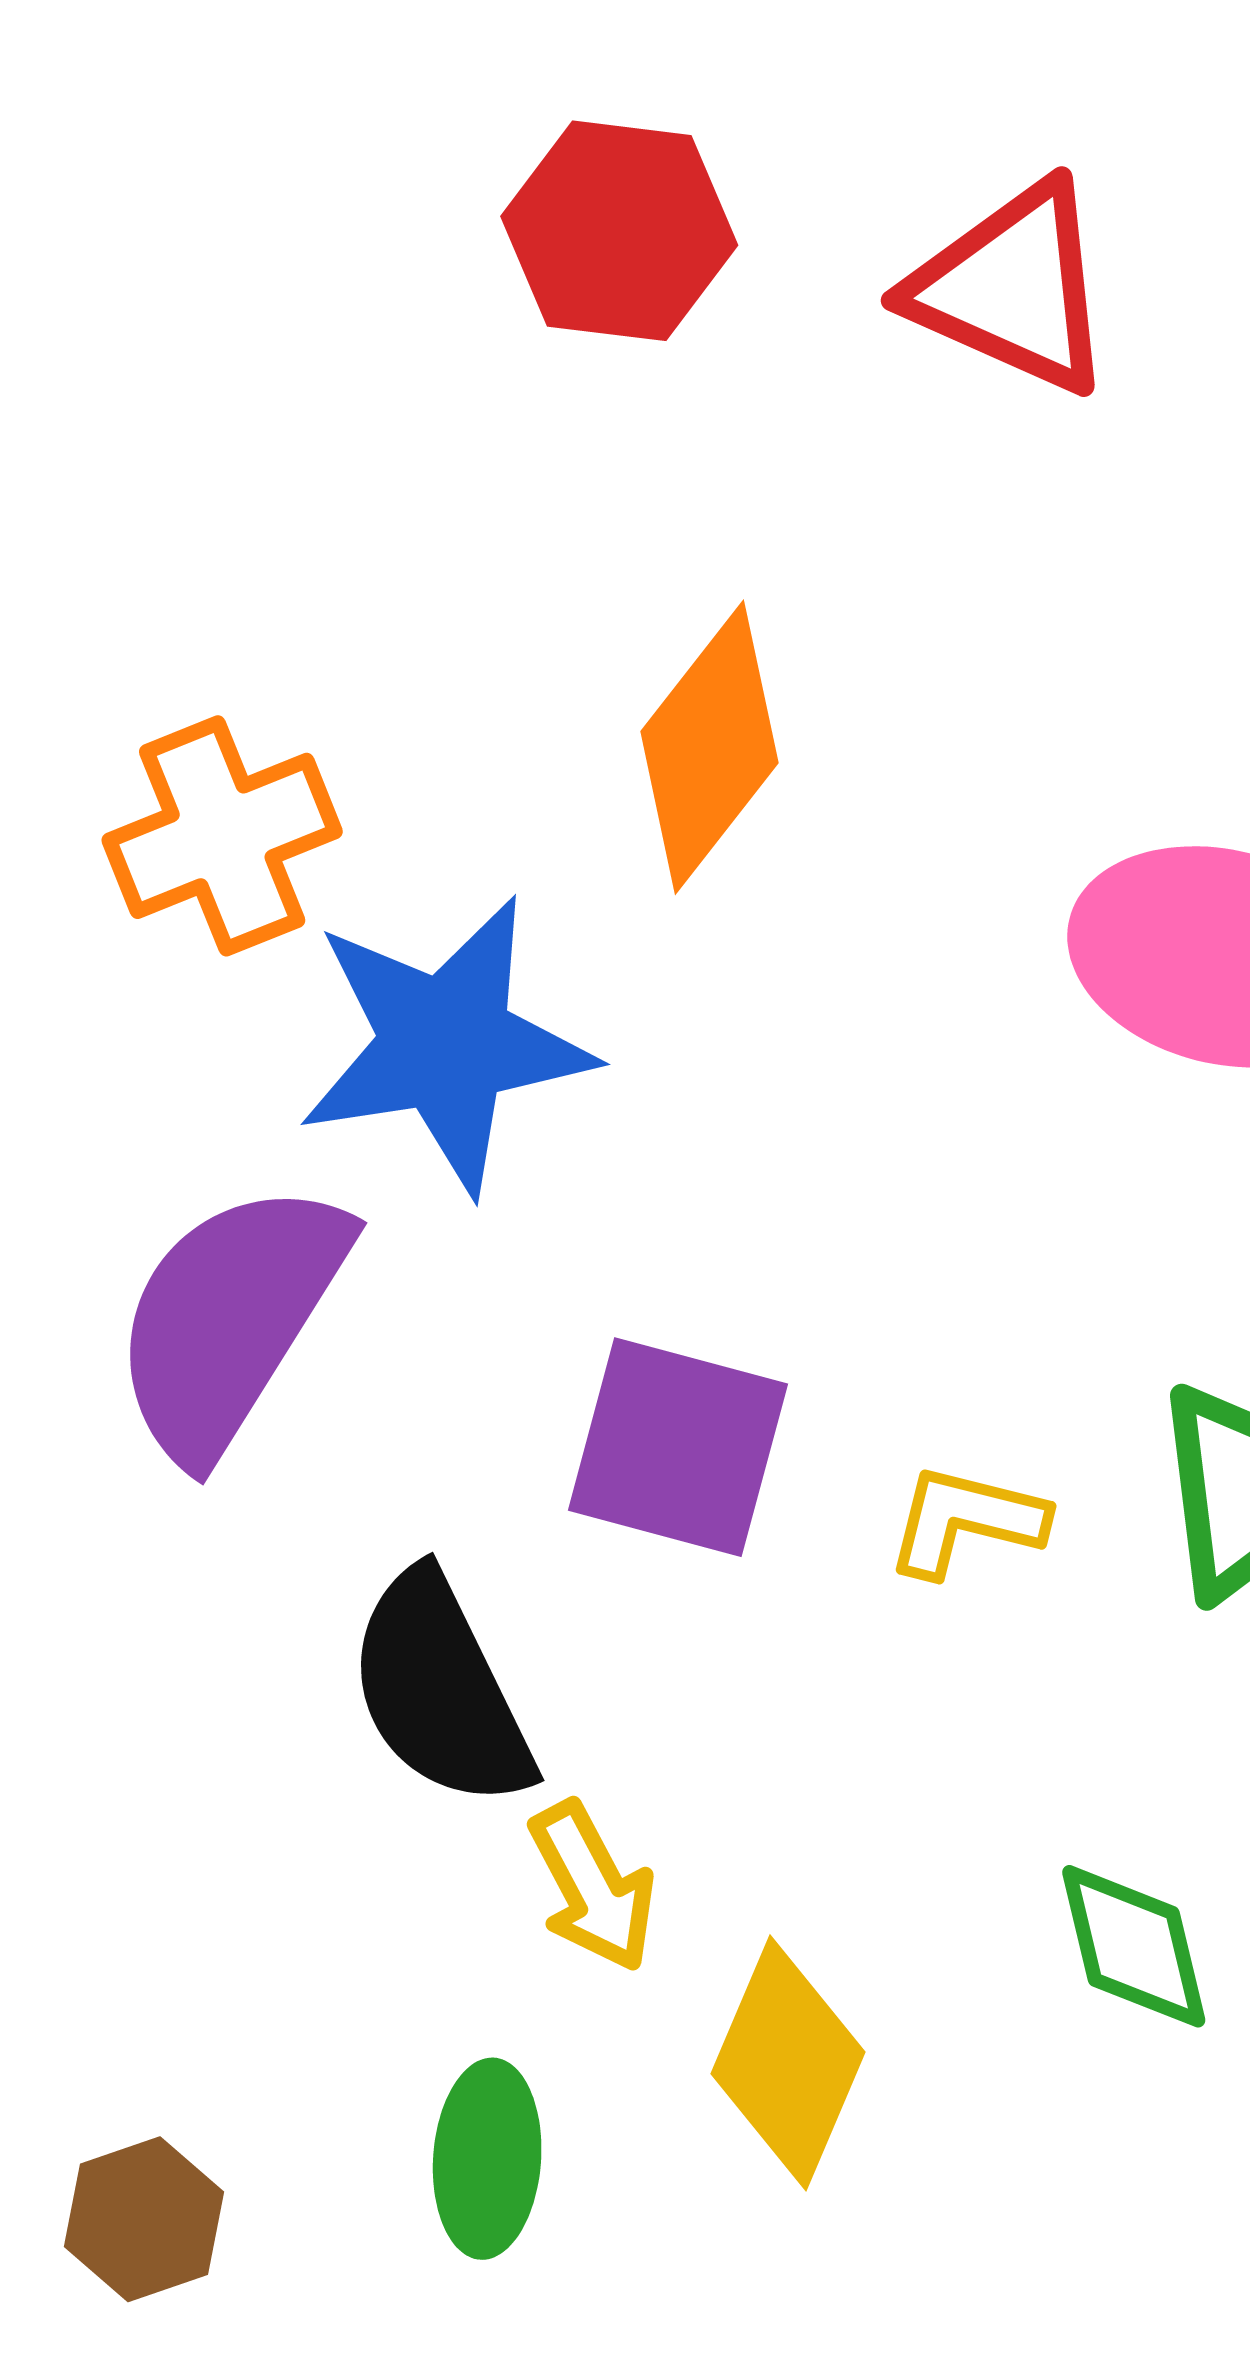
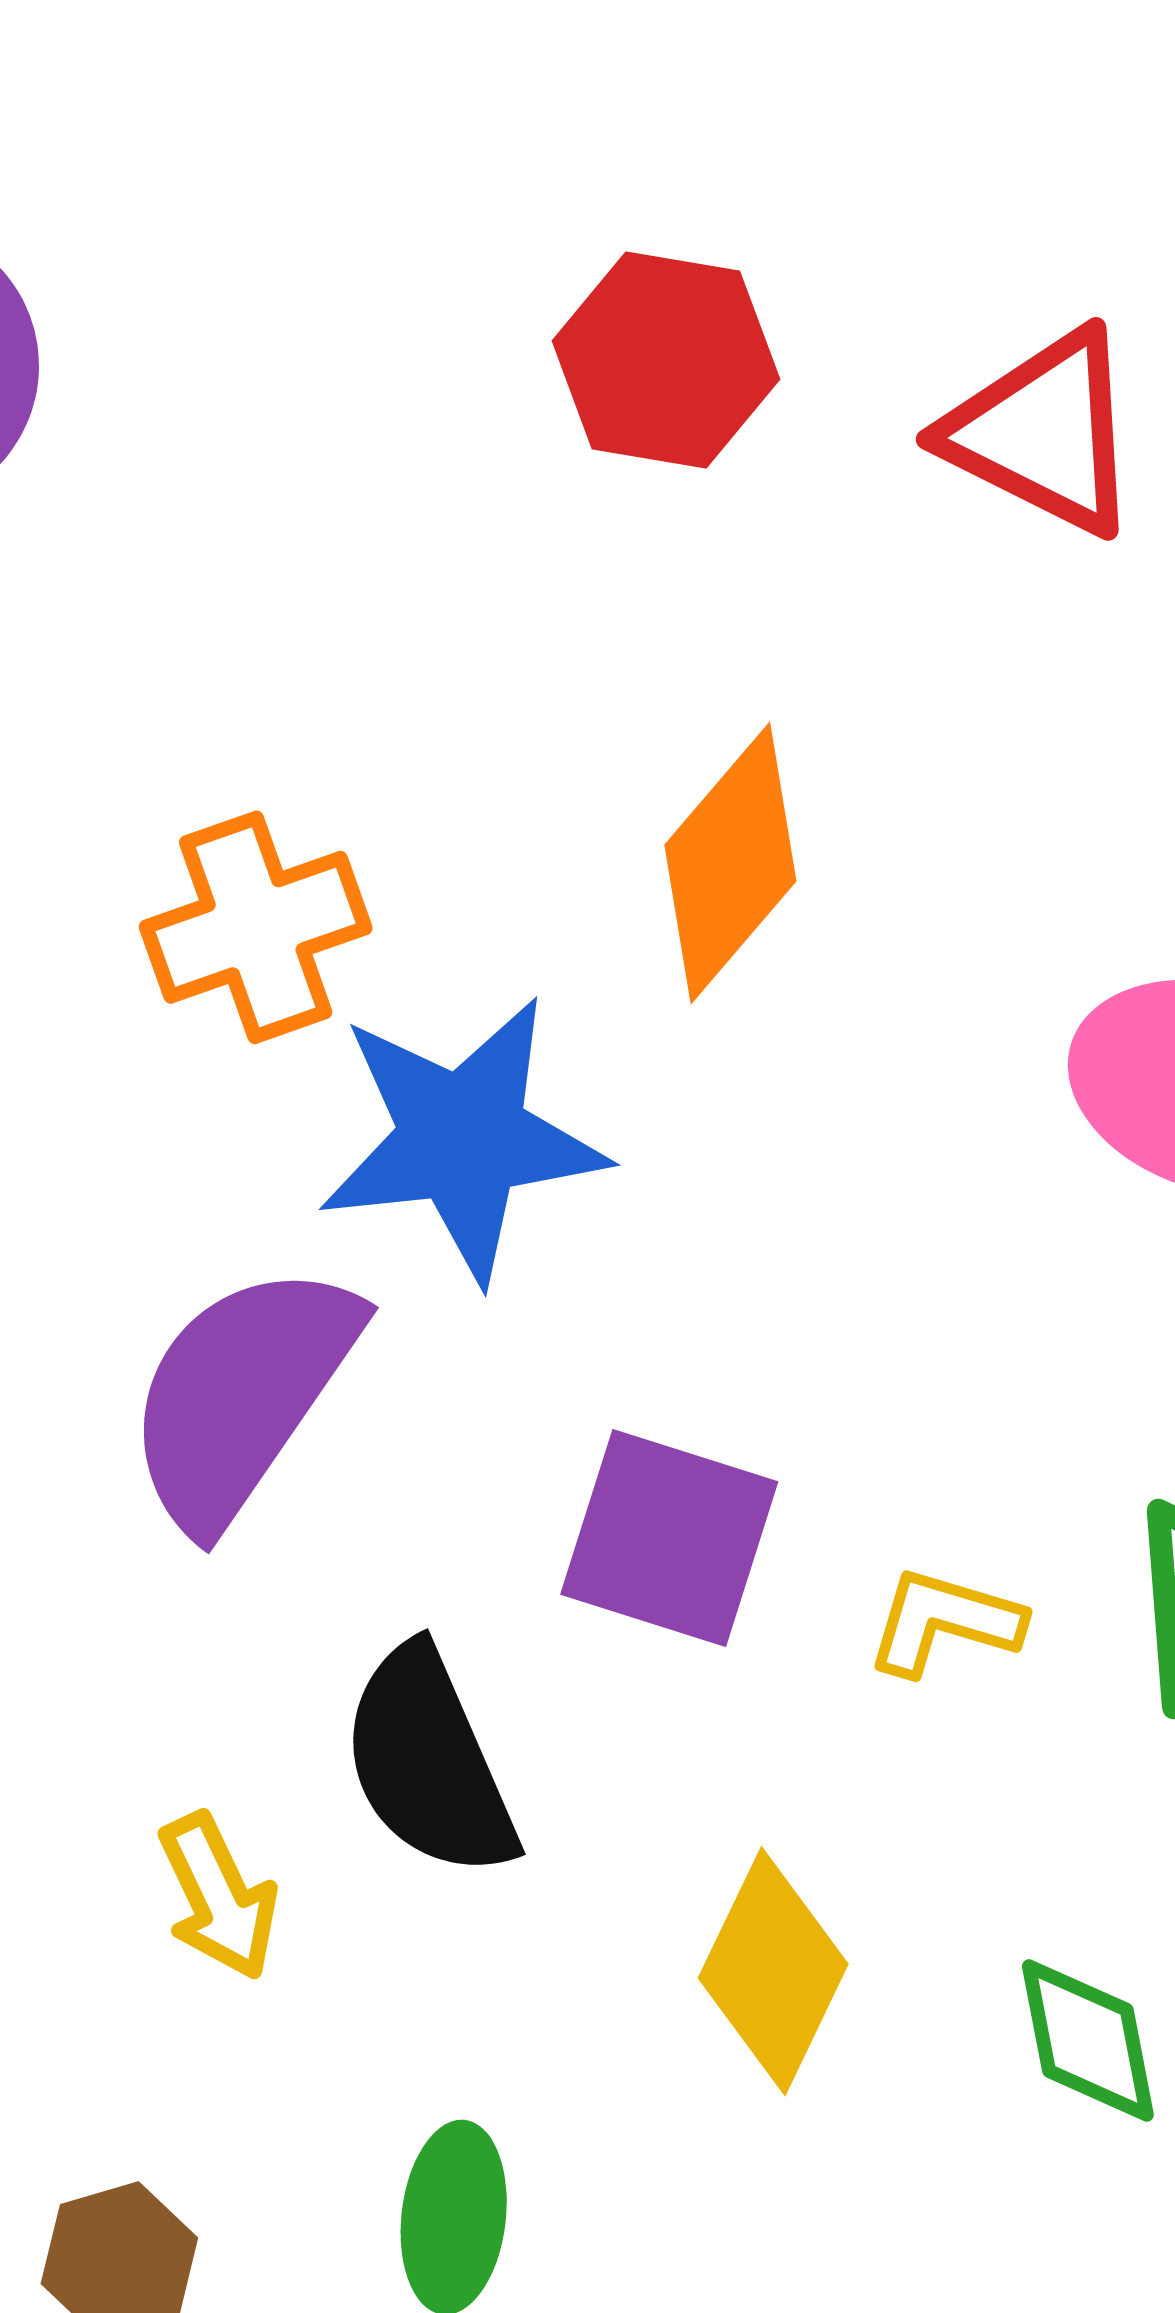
yellow arrow: (593, 1887) -> (218, 1896), moved
yellow diamond: (788, 2063) -> (773, 1971), moved

